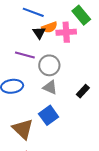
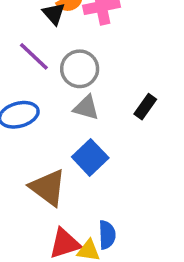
purple line: (25, 55) -> (34, 56), turned 36

